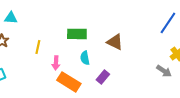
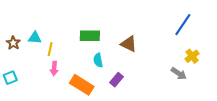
cyan triangle: (11, 18) -> (35, 38), moved
pink arrow: (56, 63) -> (54, 68), moved

